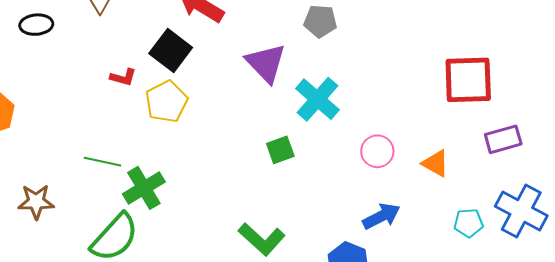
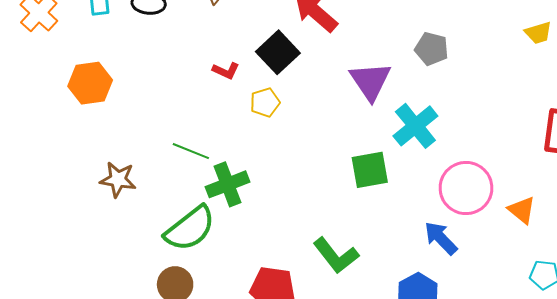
yellow pentagon: (167, 102) -> (265, 102), size x0.7
green square: (280, 150) -> (370, 170), size x1.4
pink circle: (377, 151) -> (466, 188), size x1.6
blue arrow: (381, 216) -> (441, 238), moved, turned -117

